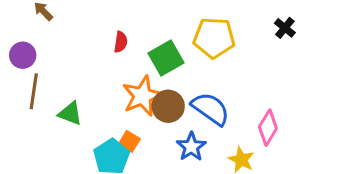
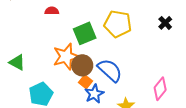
red semicircle: (121, 42) -> (52, 11), moved, turned -104
pink diamond: (268, 128) -> (160, 89), moved
orange square: (129, 141) -> (85, 82), moved

